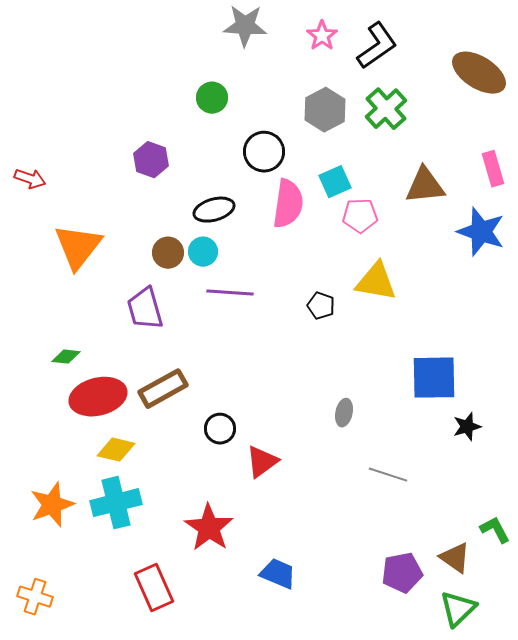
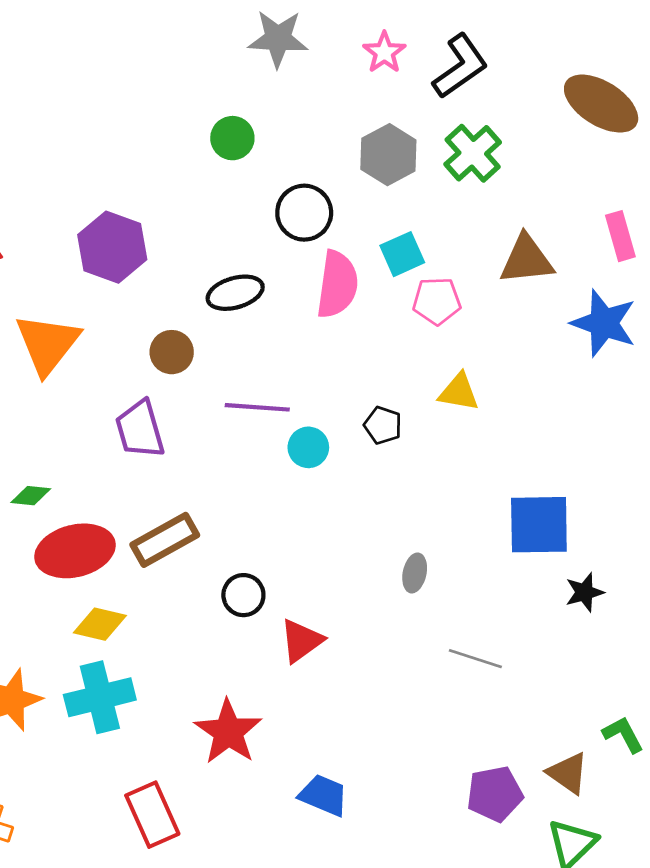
purple hexagon: (151, 160) -> (112, 247), moved, size x1.4
cyan circle: (203, 252) -> (308, 447), moved
yellow triangle: (376, 282) -> (459, 392), size x0.7

